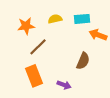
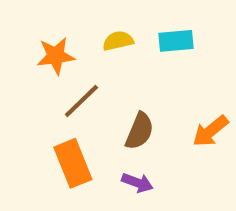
orange arrow: (98, 35) -> (210, 131), moved, turned -60
brown semicircle: (83, 61) -> (139, 131), moved

